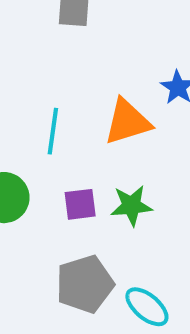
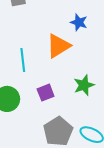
green star: (131, 206) -> (84, 85), moved

